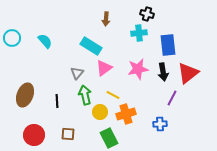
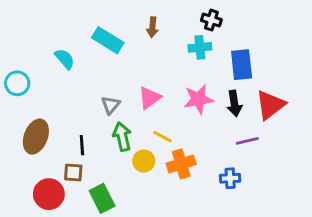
cyan circle: (12, 38) -> (17, 83), moved
cyan rectangle: (91, 46) -> (108, 40), moved
purple line: (172, 98) -> (247, 141), turned 49
brown square: (68, 134) -> (73, 173), moved
green rectangle: (109, 138) -> (102, 198), moved

